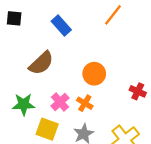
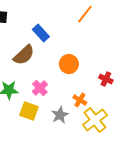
blue rectangle: (61, 25) -> (41, 33), moved
orange cross: (85, 103) -> (80, 100), moved

